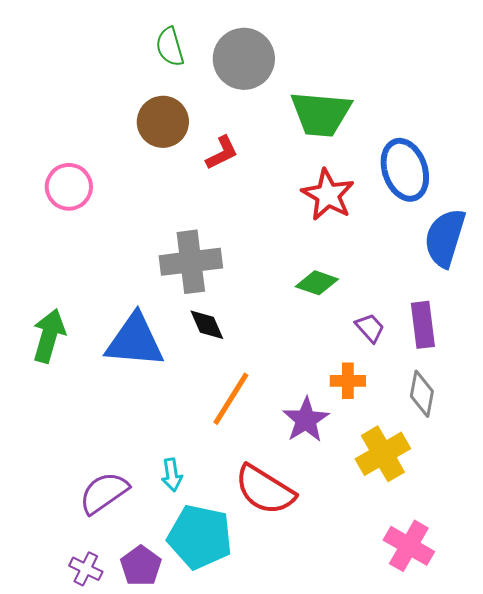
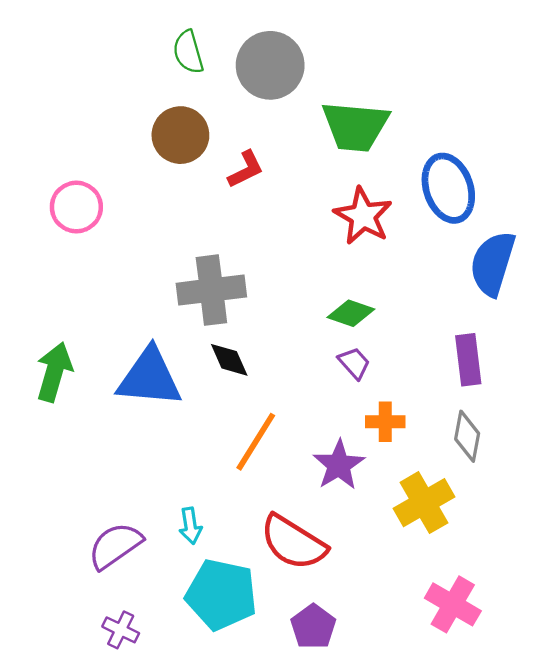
purple trapezoid: (370, 328) -> (354, 363), moved
purple pentagon: (141, 566) -> (313, 627), moved
purple cross: (86, 569) -> (121, 630), moved

